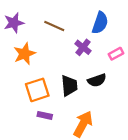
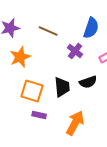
orange square: (37, 90) -> (32, 91), turned 35

